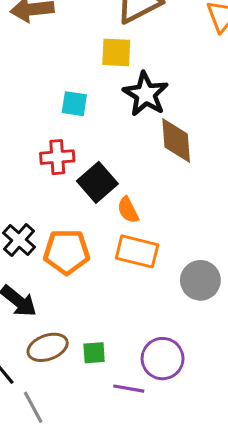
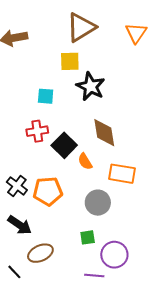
brown diamond: (176, 140) -> (104, 133), moved
orange rectangle: (137, 251) -> (122, 174), moved
gray circle: (200, 280) -> (98, 203), moved
green square: (94, 353) -> (88, 237), moved

